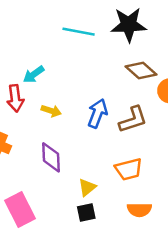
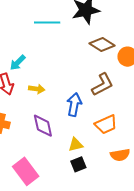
blue arrow: (97, 113) -> (74, 105), moved
yellow triangle: (87, 187) -> (76, 145), turned 35

